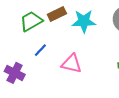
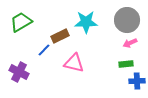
brown rectangle: (57, 14) -> (60, 36), moved
green trapezoid: (31, 21) -> (21, 22), moved

